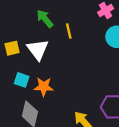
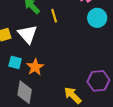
orange star: (44, 87) -> (35, 67), turned -30

